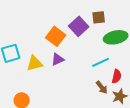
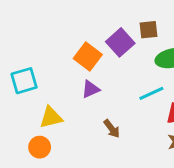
yellow triangle: (35, 63) -> (51, 117), moved
brown arrow: (102, 87) -> (112, 129), moved

